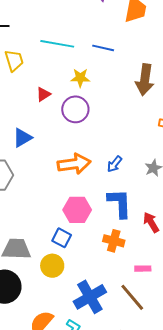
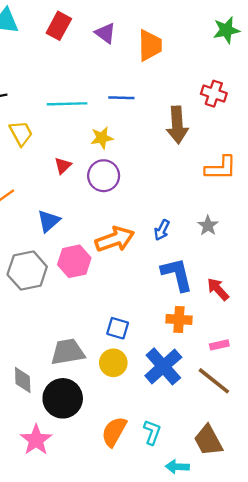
pink hexagon: (77, 210) -> (74, 261), moved
blue cross: (90, 297) -> (163, 366), moved

